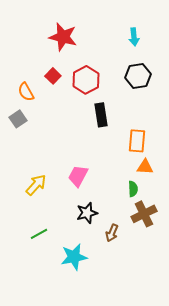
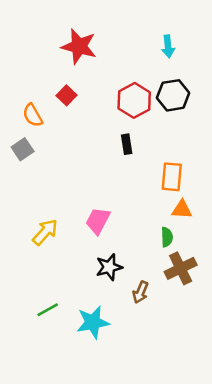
red hexagon: (86, 80) -> (134, 100), moved
black rectangle: (101, 115) -> (127, 144), size x0.7
green line: (39, 234) -> (48, 310), moved

